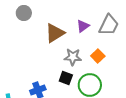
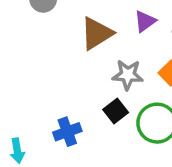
black square: (66, 78) -> (116, 111), turned 32

